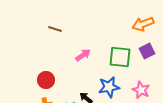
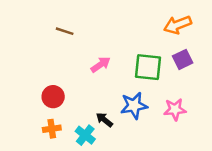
pink star: (141, 90) -> (175, 109), turned -30

